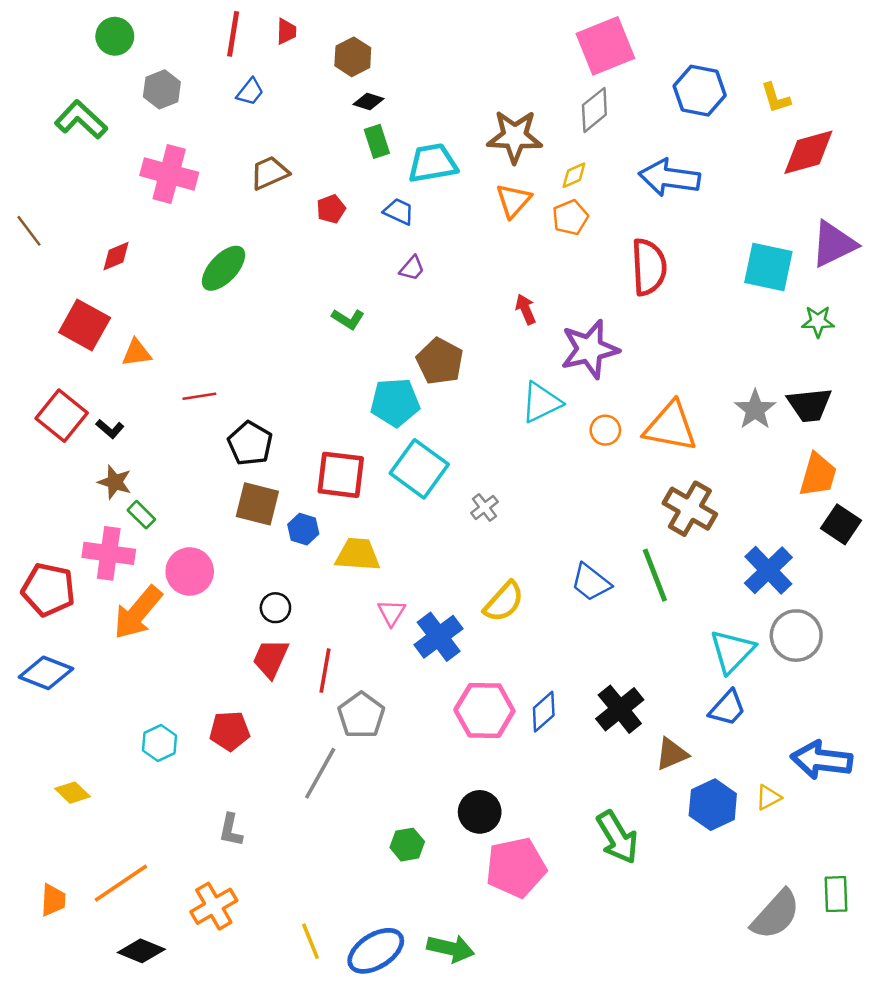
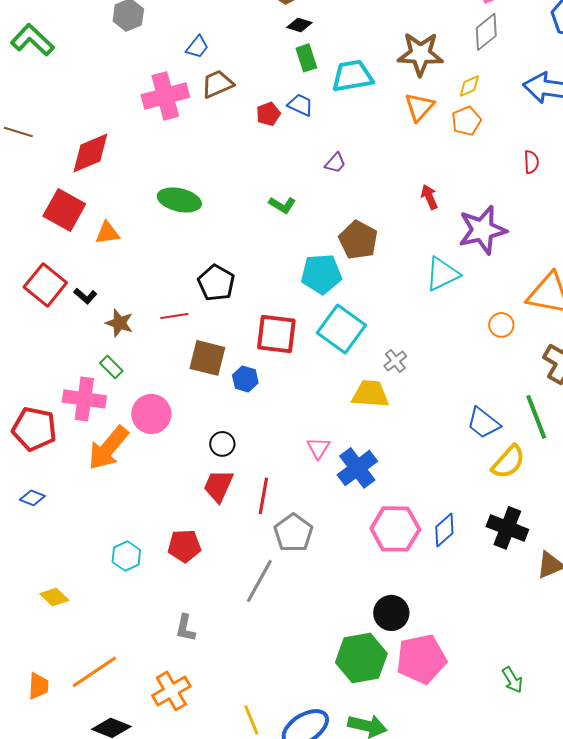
blue trapezoid: (250, 92) -> (197, 47), moved
green L-shape: (81, 120) -> (32, 40), moved
pink cross: (169, 174) -> (165, 96), moved, turned -30
blue trapezoid: (399, 211) -> (300, 105), moved
brown line: (29, 231) -> (18, 132), turned -36
red diamond: (116, 256) -> (90, 153), size x1.6
red semicircle: (649, 267) -> (531, 162), size x0.5
green ellipse: (224, 268) -> (179, 200), moved, turned 60
red line: (199, 396) -> (174, 316), moved
orange circle: (605, 430) -> (501, 325), moved
black pentagon: (250, 443) -> (216, 283), moved
brown star: (115, 482) -> (119, 323), moved
yellow trapezoid: (358, 555) -> (370, 394), moved
yellow semicircle: (504, 602) -> (508, 462), moved
blue diamond: (46, 673) -> (32, 498), size x0.6
black cross: (620, 709) -> (507, 528), turned -30
green arrow: (617, 837) -> (512, 680), moved, size x0.6
green hexagon: (407, 845) -> (361, 658), moved, size x1.8

